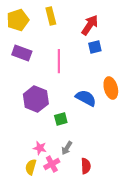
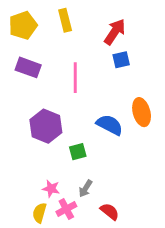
red semicircle: (86, 166) -> (110, 212), turned -49

